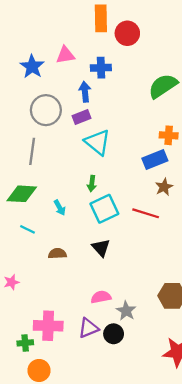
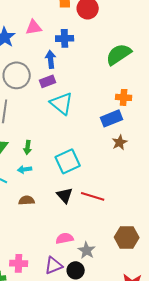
green arrow: (92, 184) -> (28, 147), moved
cyan arrow: (60, 208) -> (25, 169), moved, turned 112
red line: (146, 213) -> (93, 196), moved
pink cross: (48, 326) -> (19, 263), size x0.7

